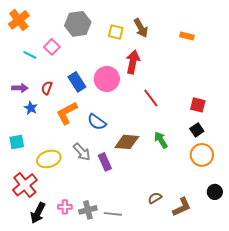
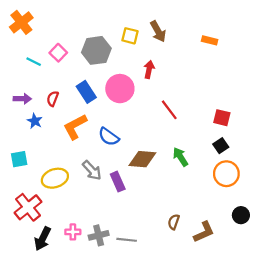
gray hexagon: (78, 24) -> (96, 50), moved
red arrow: (133, 62) -> (149, 69), size x0.7
brown semicircle: (155, 198) -> (174, 222), turned -40

